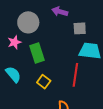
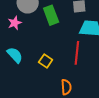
green rectangle: (37, 53) -> (51, 15), moved

